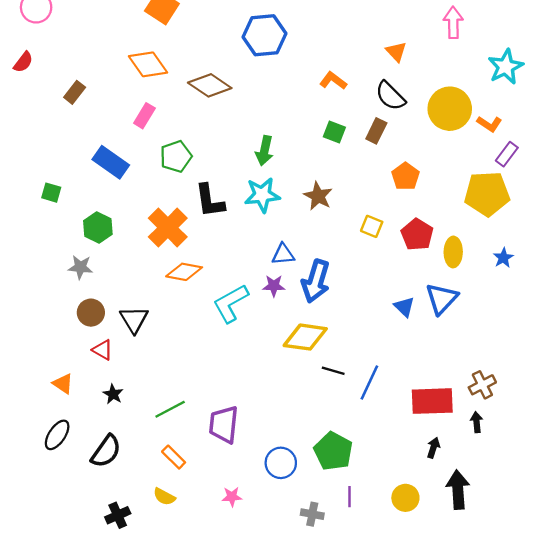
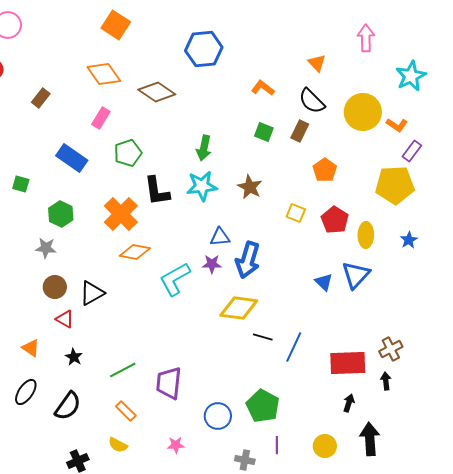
black triangle: (134, 320) -> (92, 293), turned 32

